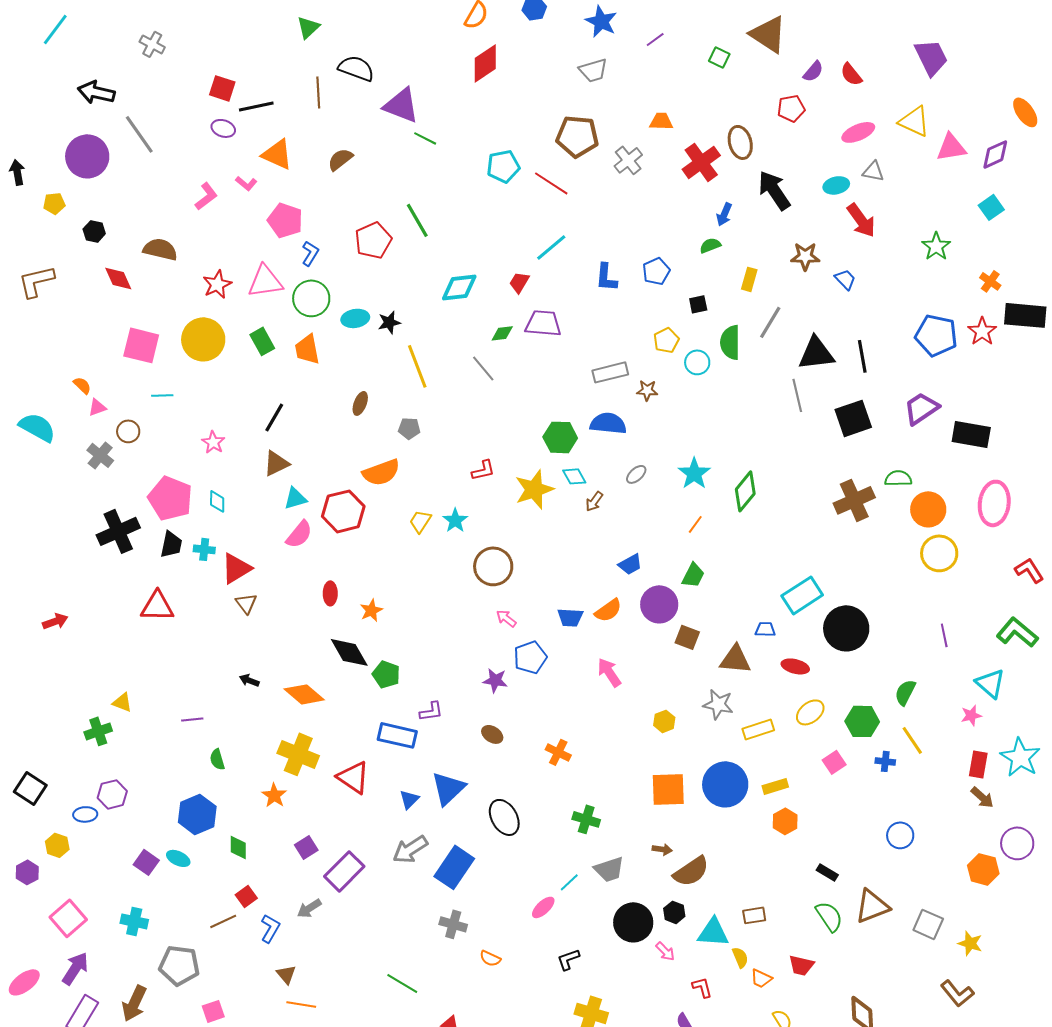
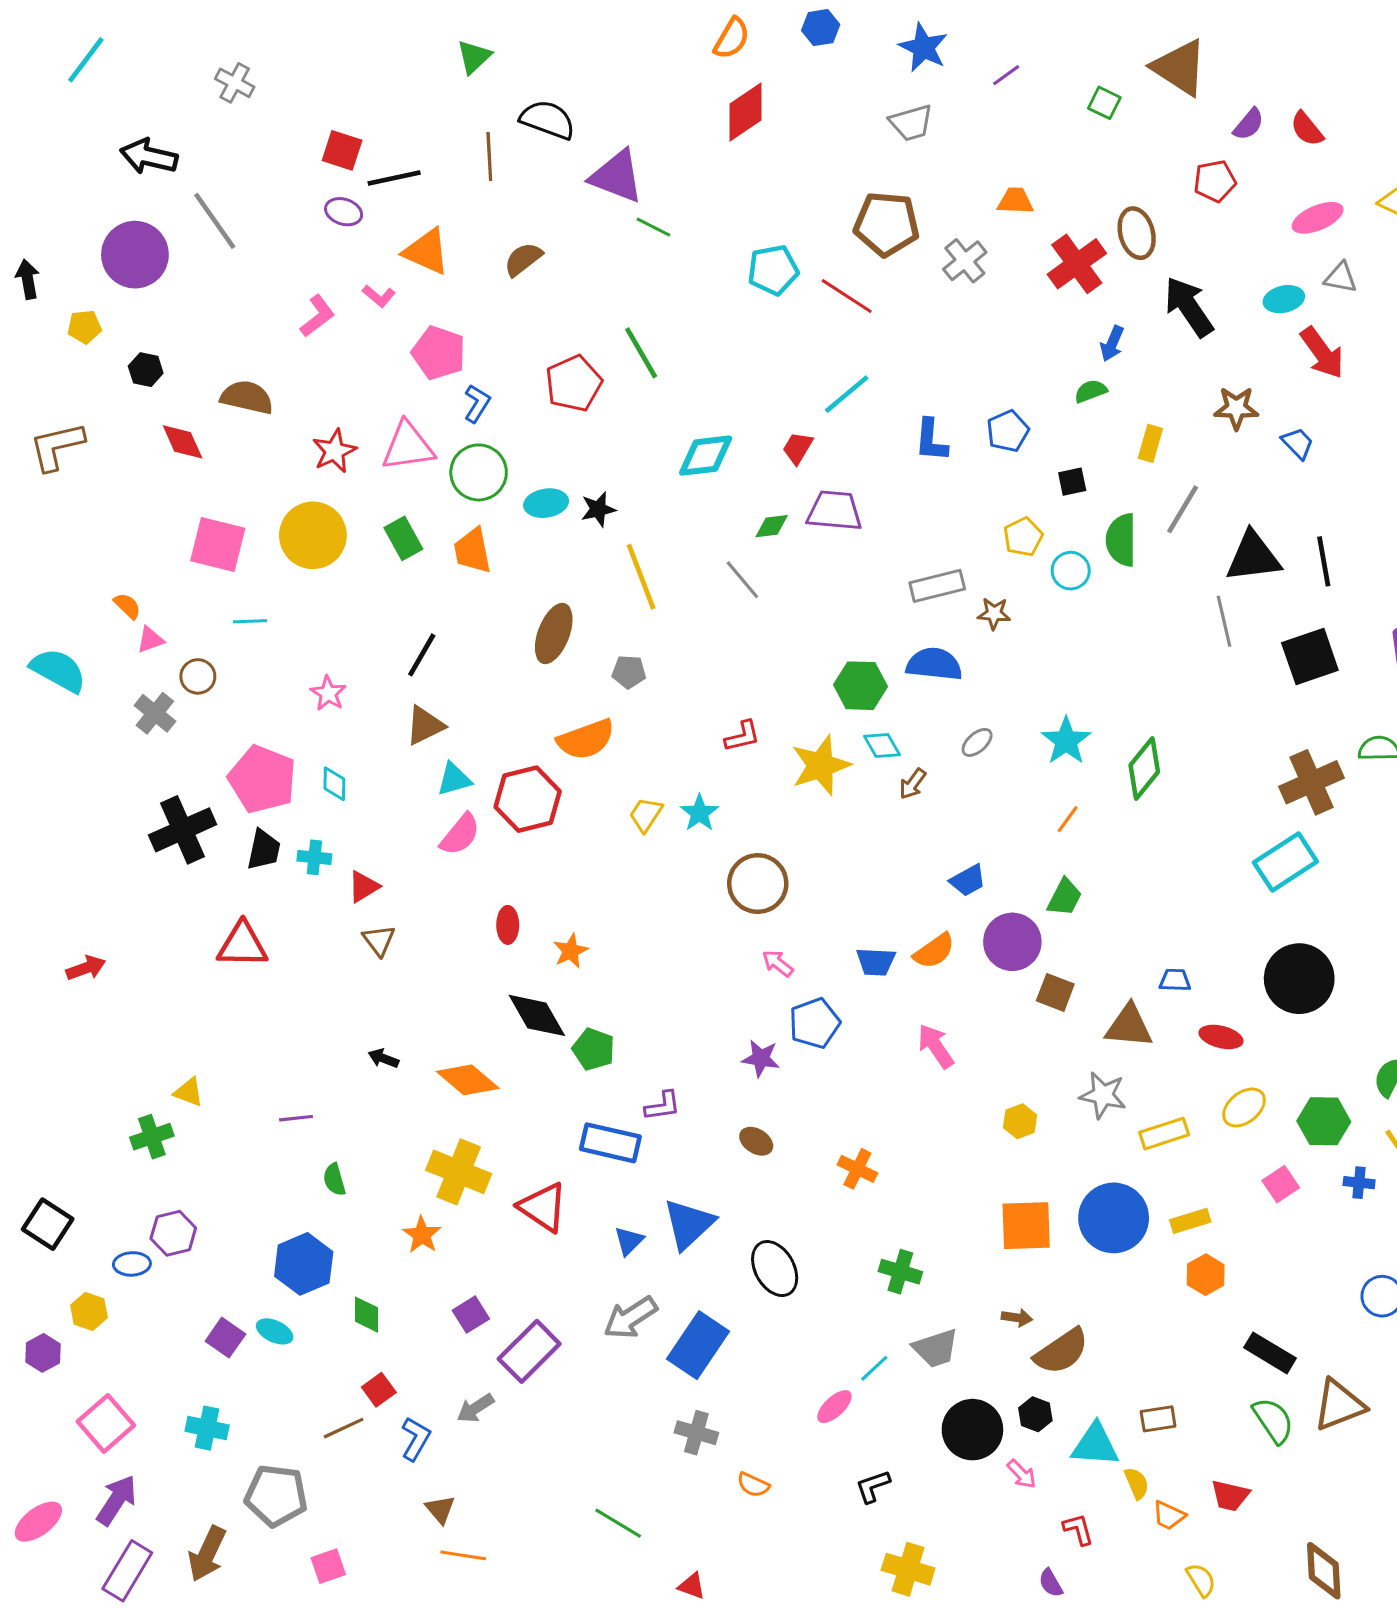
brown ellipse: (360, 403) -> (554, 634), size x1.6
red triangle: (236, 568) -> (364, 887), size x0.7
cyan rectangle: (802, 595) -> (1285, 862), moved
black rectangle: (827, 872) -> (1270, 1353), size x1.5

